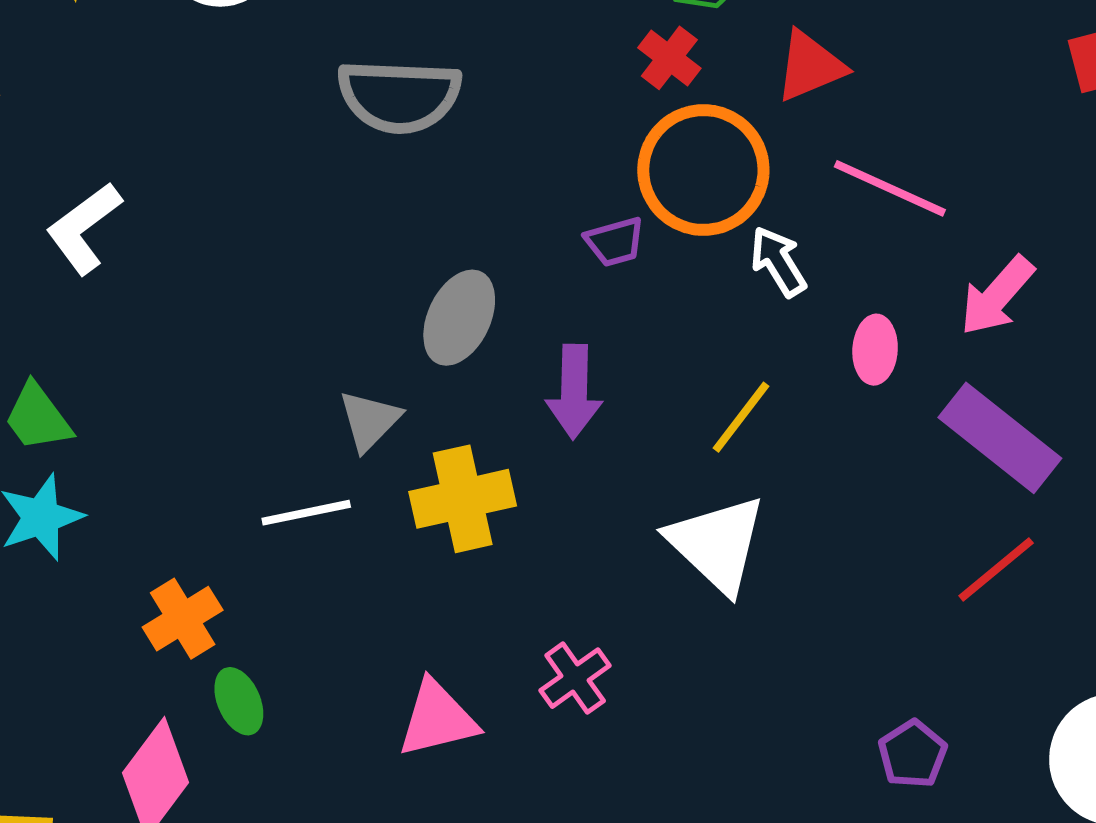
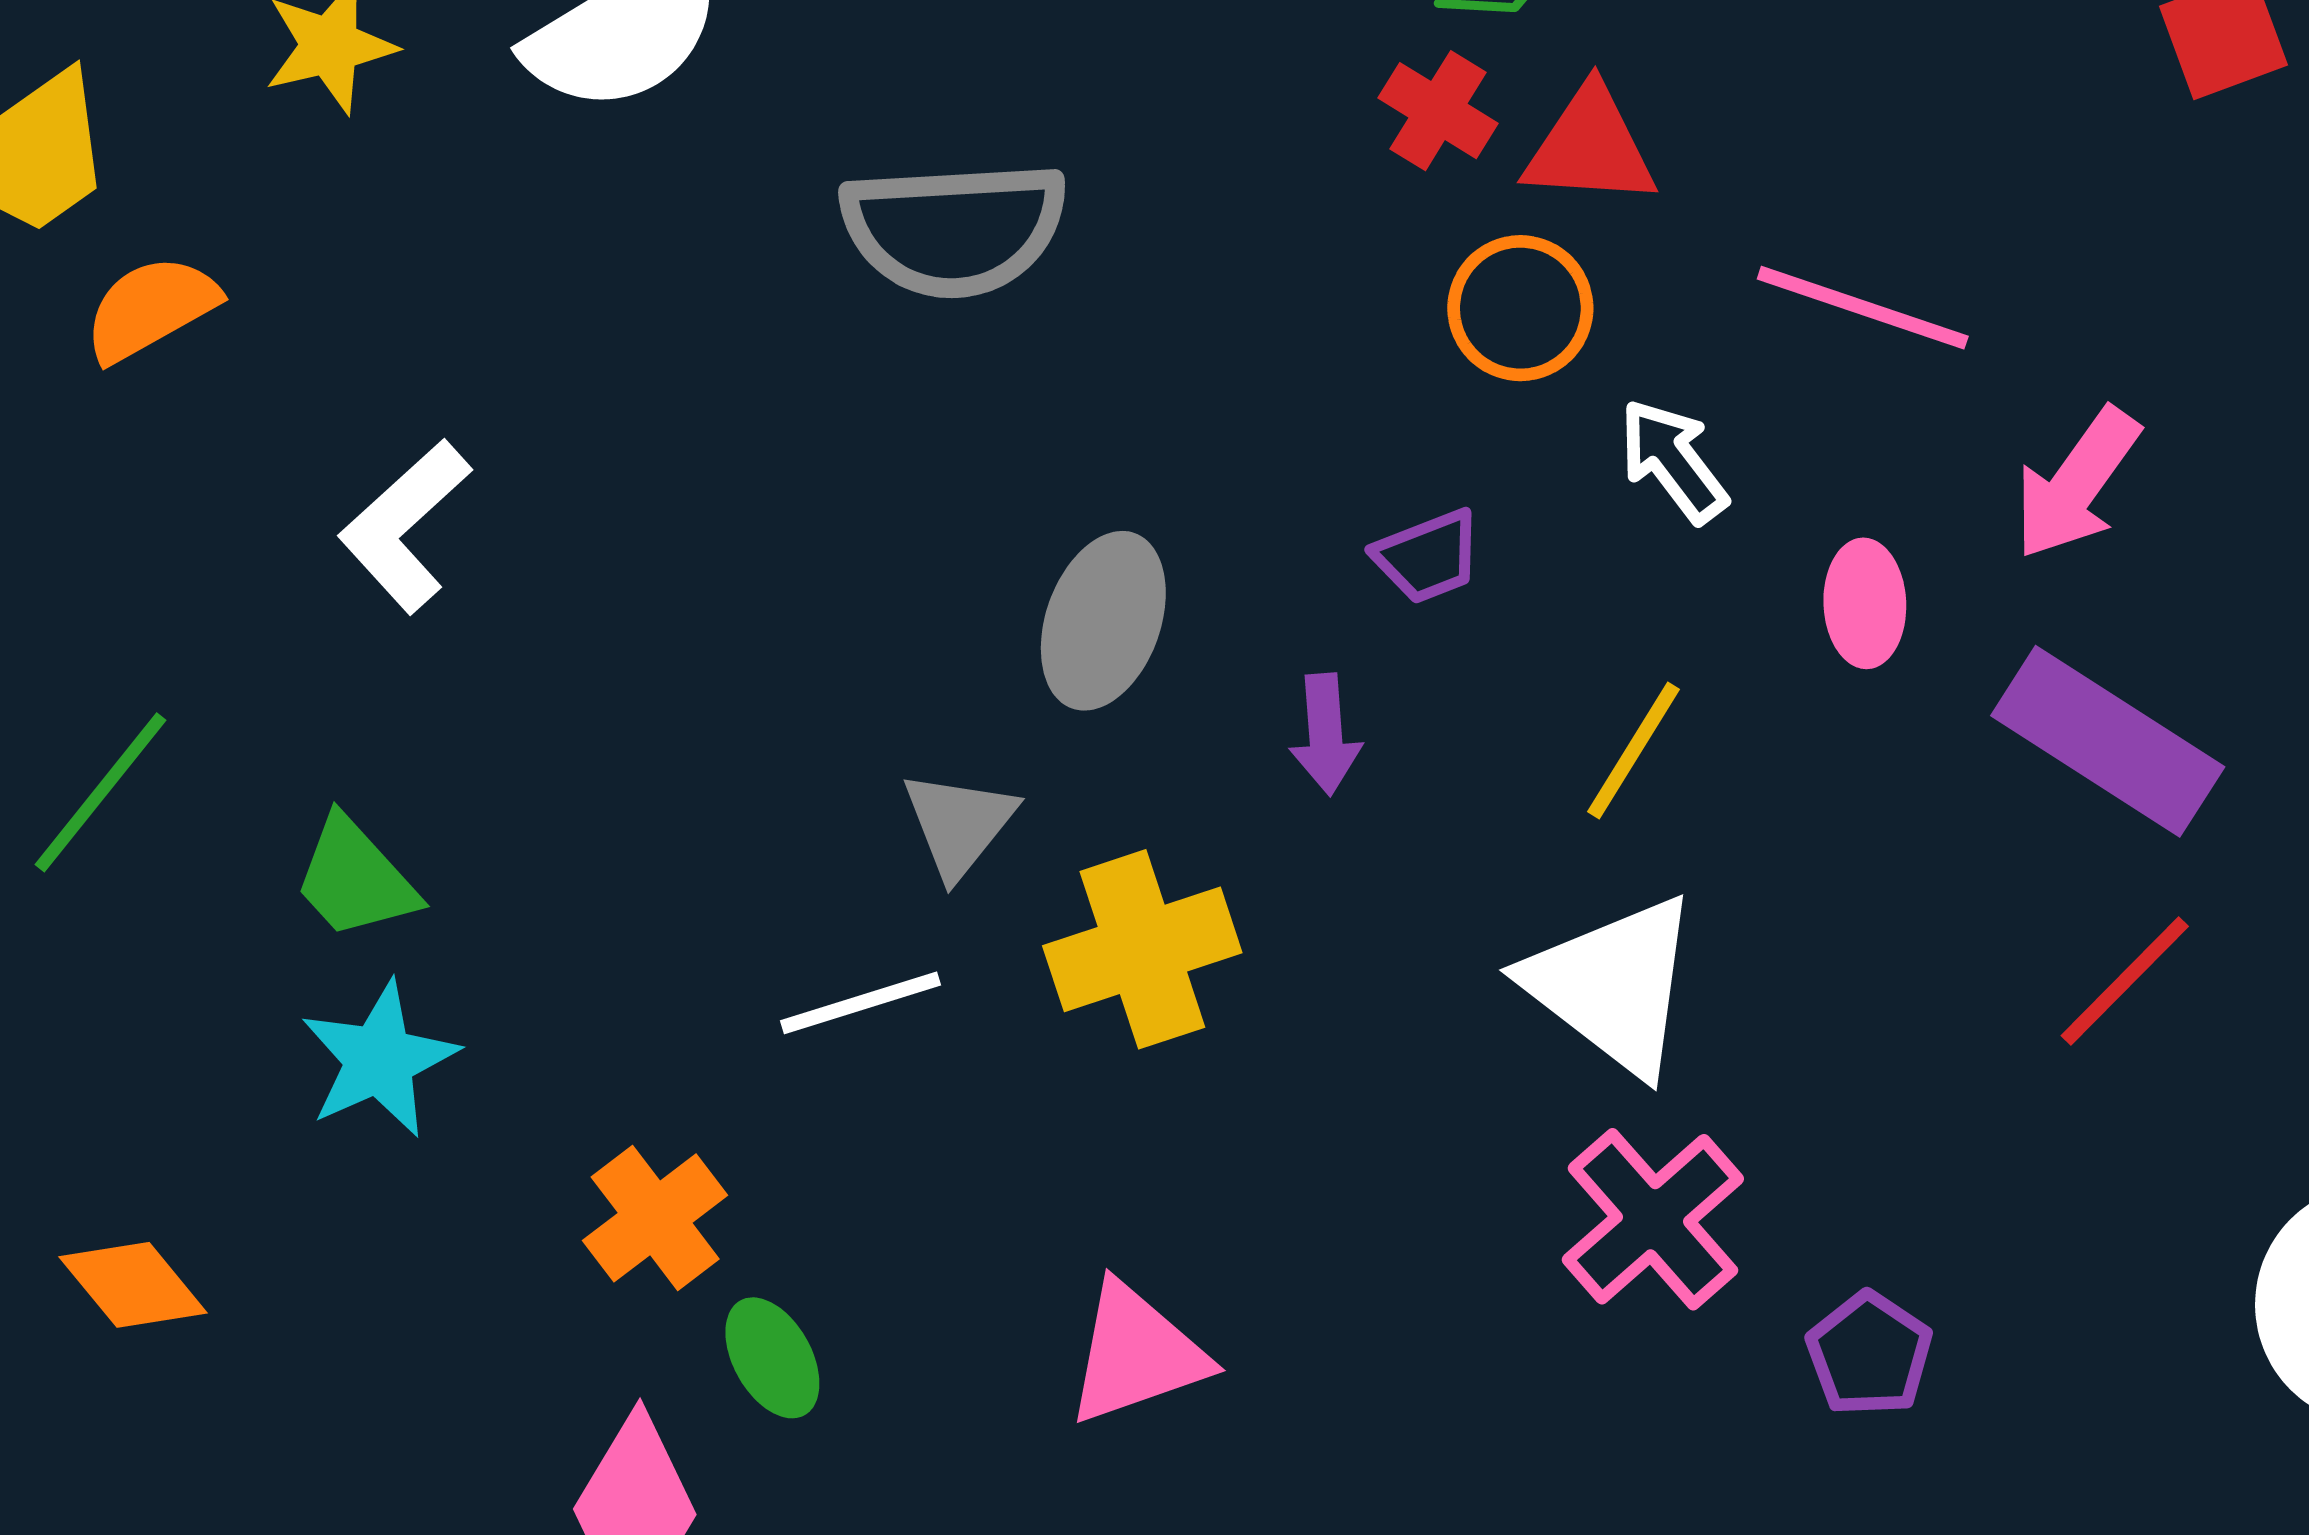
red triangle: (810, 66) -> (1590, 147), moved, turned 32
orange circle: (703, 170) -> (1520, 308), size x0.6
purple trapezoid: (615, 242) -> (1428, 556), moved
purple arrow: (574, 392) -> (1325, 734), size x0.7
pink cross: (575, 678) -> (1653, 1219), moved, size x1.4
purple pentagon: (913, 754) -> (1869, 1354), moved

